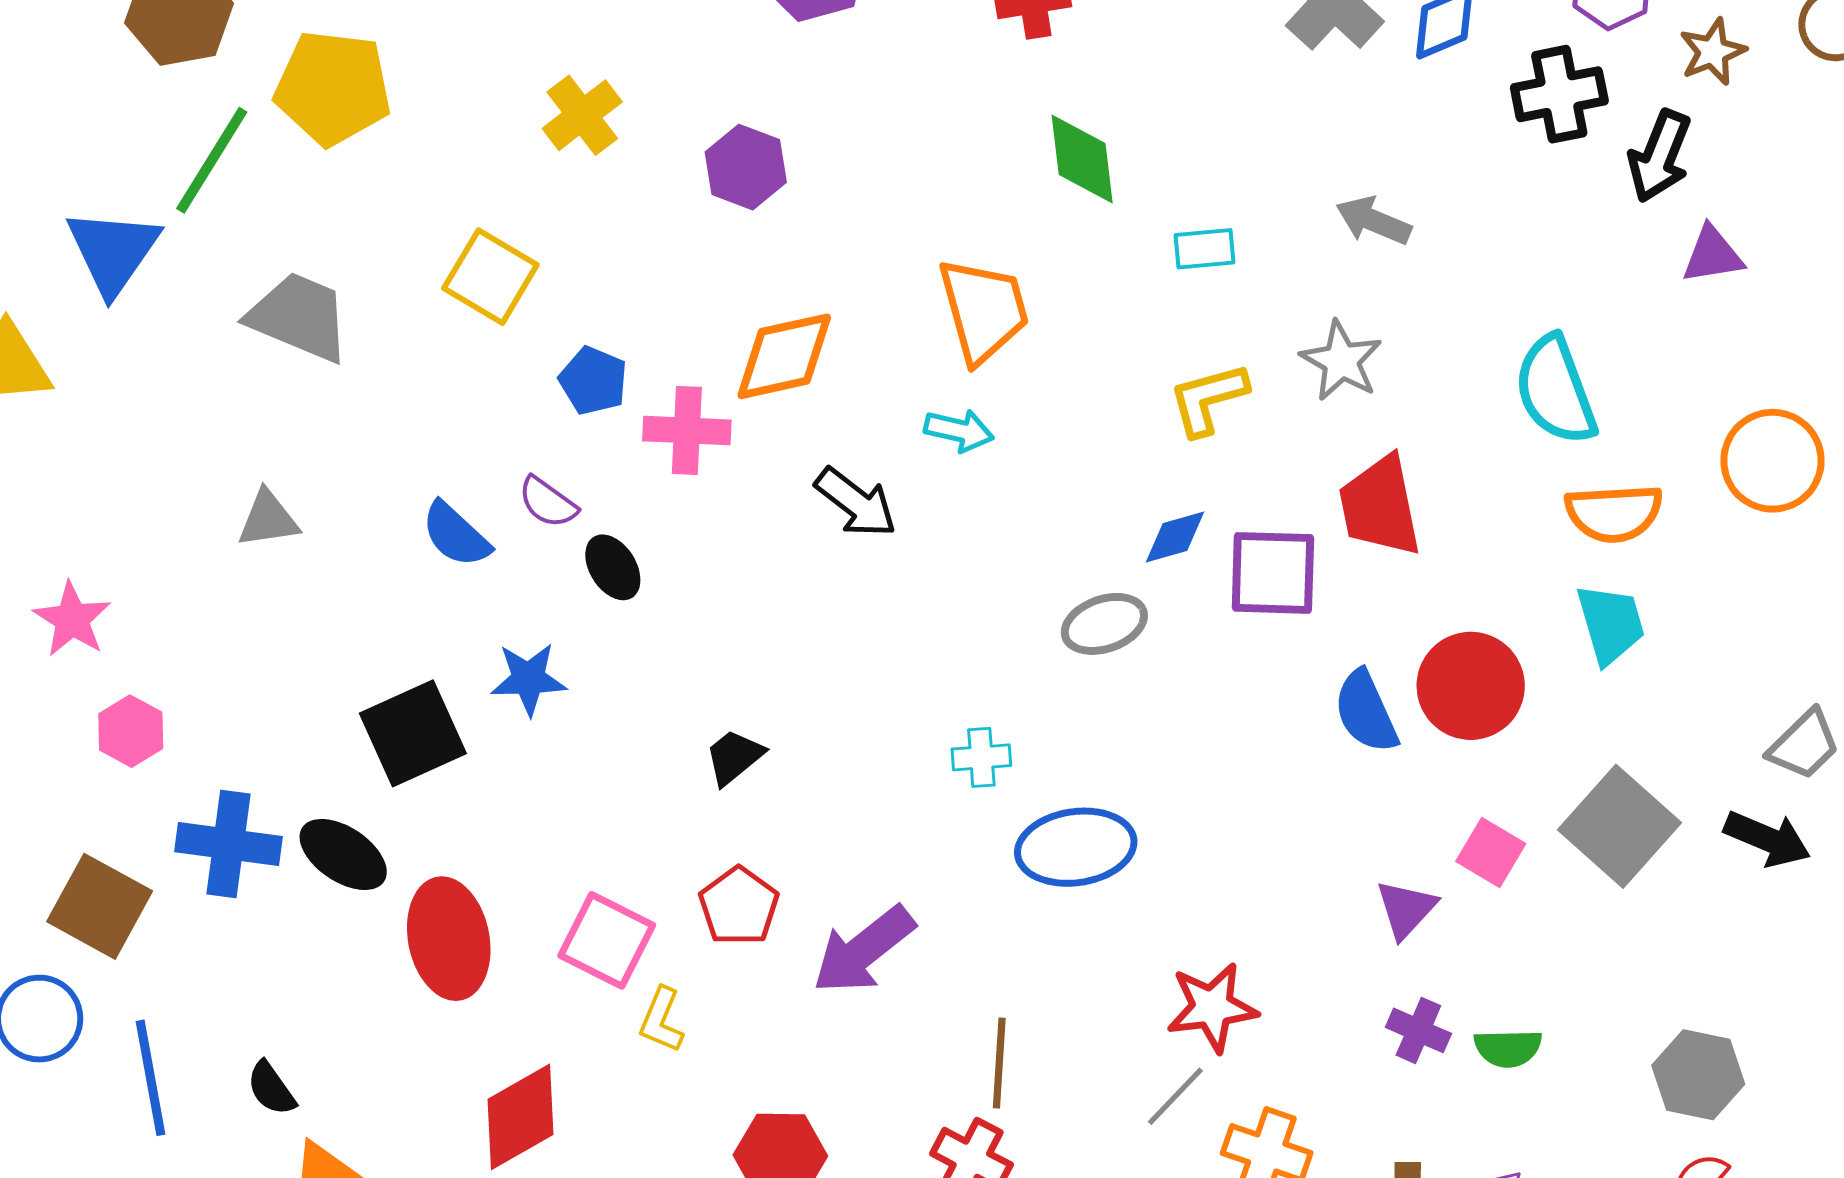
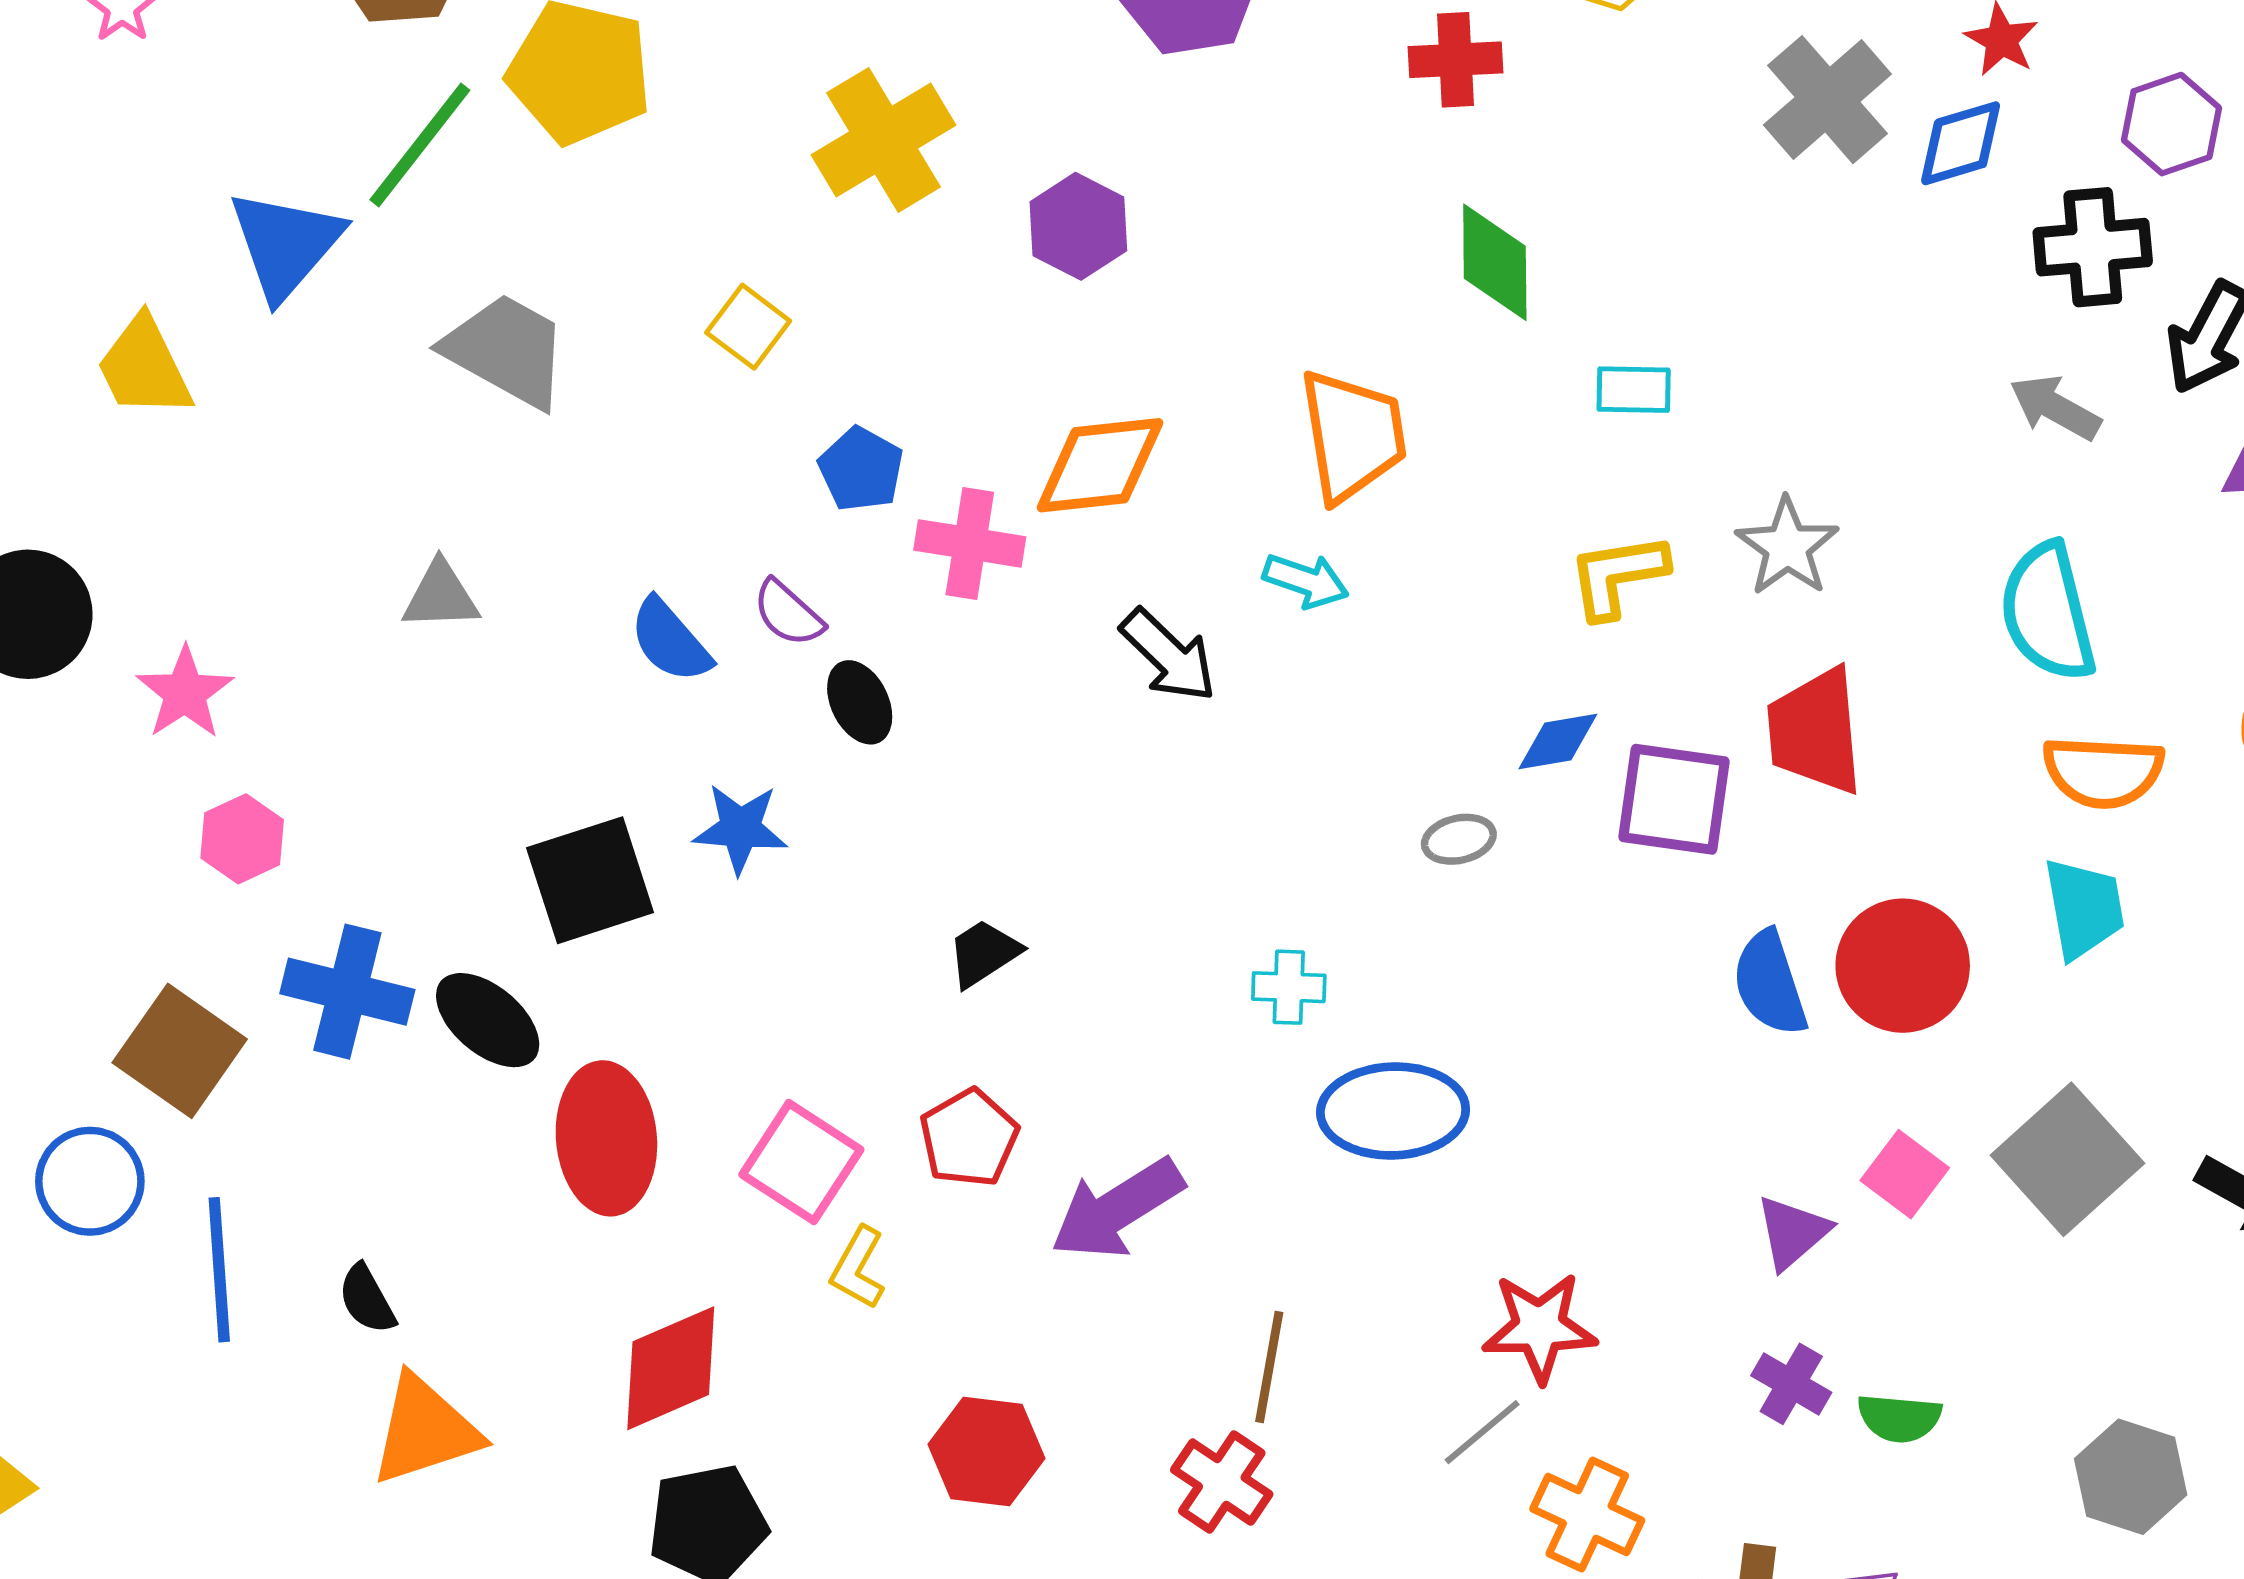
yellow cross: (582, 115) -> (884, 140), size x1.4
gray arrow: (1373, 221) -> (2055, 407), moved
yellow square: (490, 277) -> (748, 327), size x0.7
gray ellipse: (1104, 624) -> (1459, 839), size x0.7

